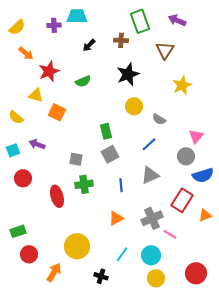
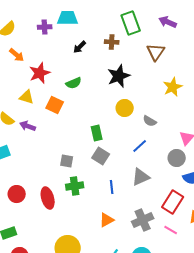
orange square: (57, 112) -> (55, 105), moved
purple arrow: (37, 144) -> (28, 126), moved
gray square: (110, 154) -> (101, 156), turned -30
red circle: (23, 178) -> (17, 194), moved
pink line: (170, 234) -> (171, 230), moved

